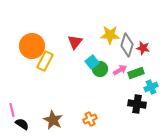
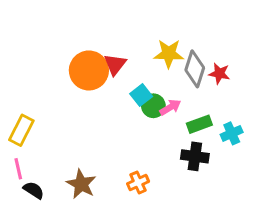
orange circle: (32, 46) -> (89, 70), moved
yellow rectangle: (45, 61) -> (21, 130), moved
pink arrow: (120, 70) -> (170, 107), moved
green rectangle: (136, 73) -> (199, 124), moved
black cross: (137, 104) -> (195, 156), moved

